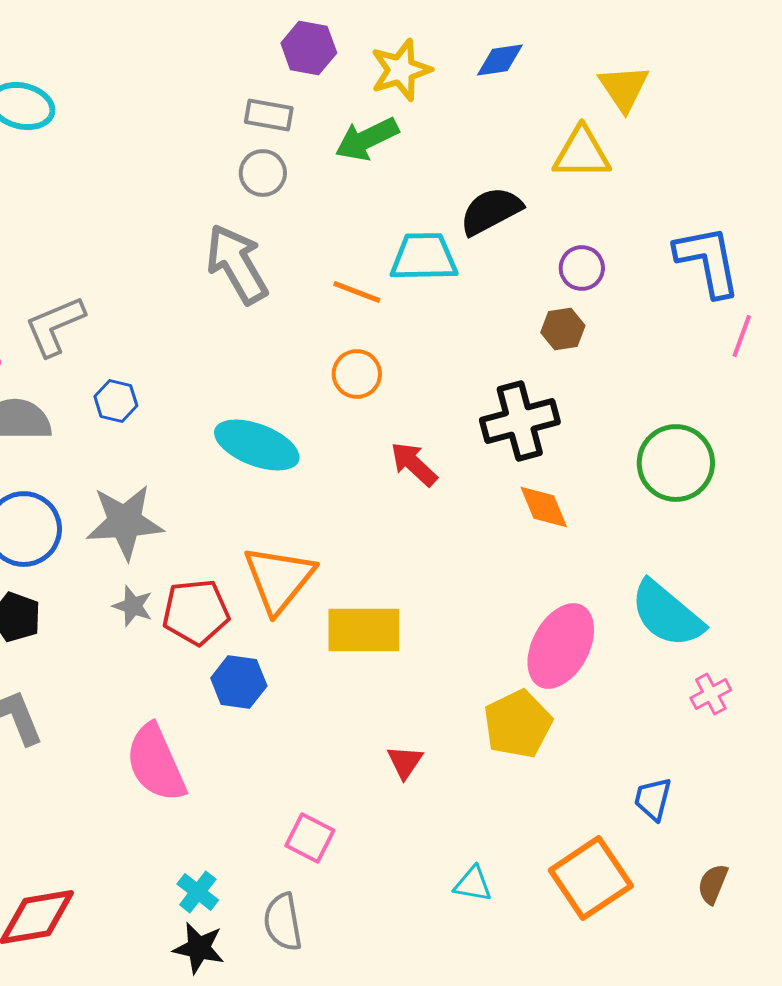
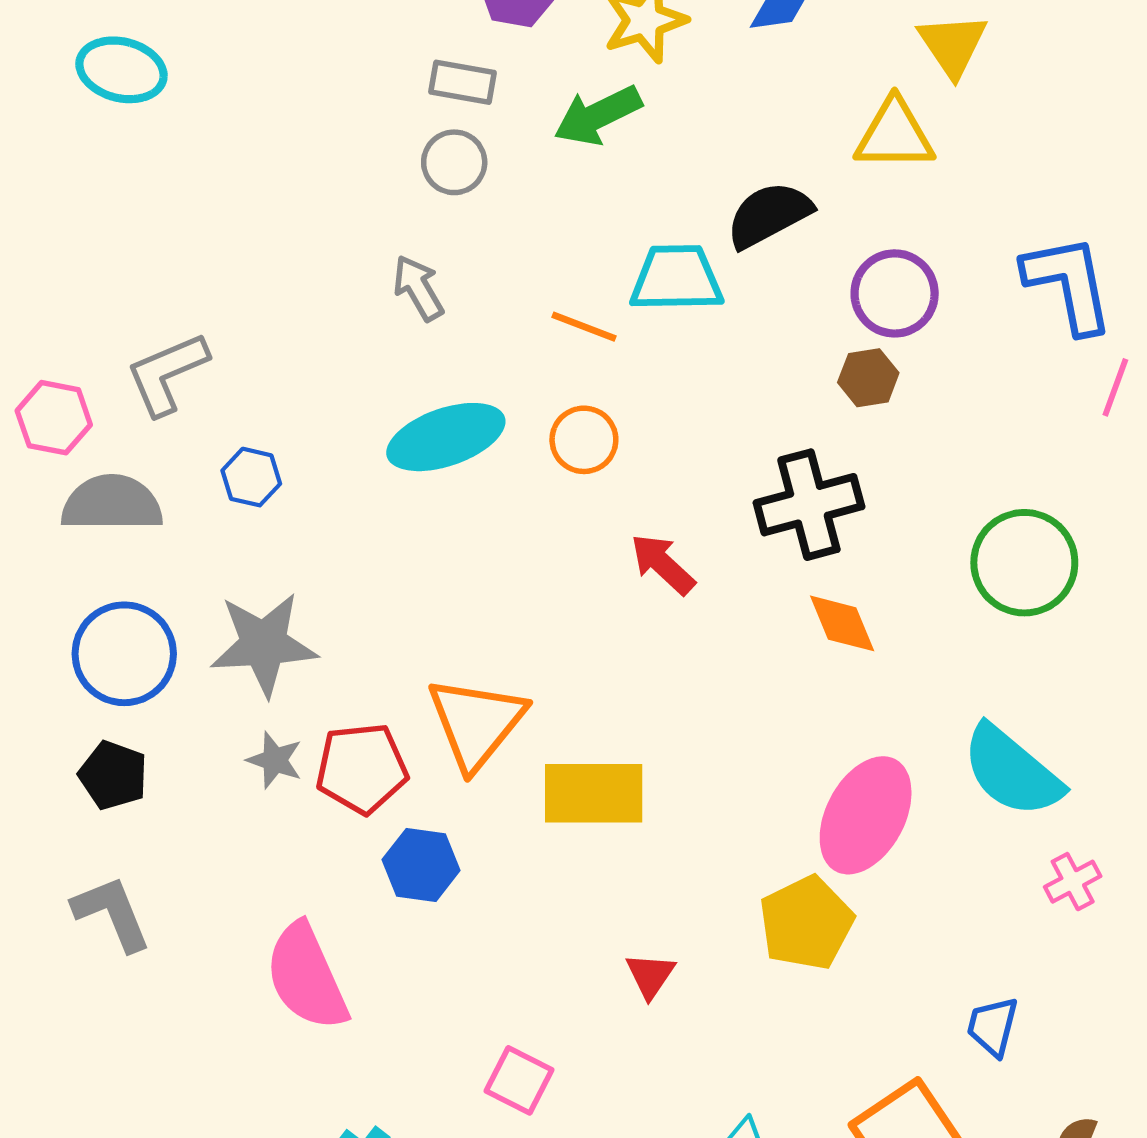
gray arrow: (237, 264) -> (418, 288), size x0.6
purple circle: (582, 268) -> (895, 293), size x1.4
cyan ellipse: (257, 445) -> (446, 437), moved, turned -40

